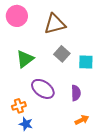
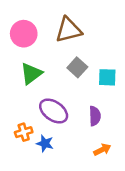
pink circle: (17, 16) -> (24, 34), moved
blue star: (26, 124) -> (45, 143), moved

